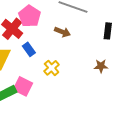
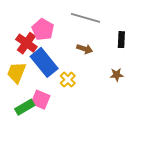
brown arrow: (62, 32) -> (85, 49), moved
blue rectangle: (29, 49) -> (44, 62), size x2.0

